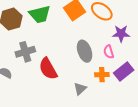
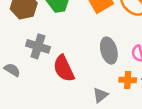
gray cross: (25, 52) -> (38, 46), turned 30

